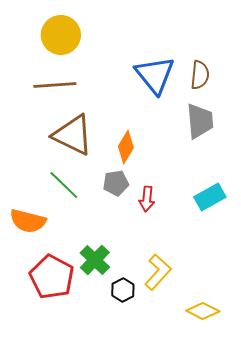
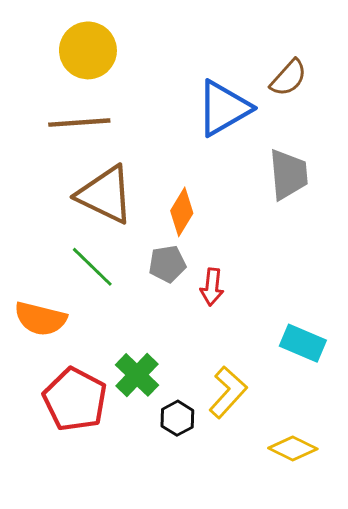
blue triangle: (155, 75) -> (224, 108), turned 39
brown semicircle: (200, 75) -> (288, 78), moved, turned 36
cyan rectangle: (210, 197) -> (303, 343), moved, turned 52

